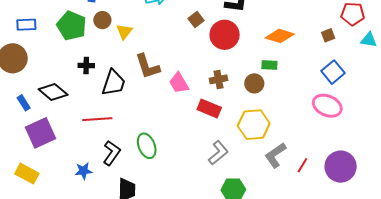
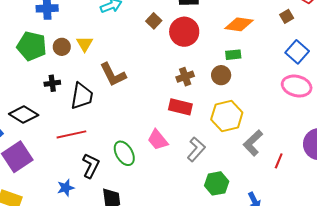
brown circle: (102, 20) -> (62, 47), moved
pink trapezoid: (179, 83) -> (158, 140), moved
red line: (302, 165) -> (279, 161), moved

